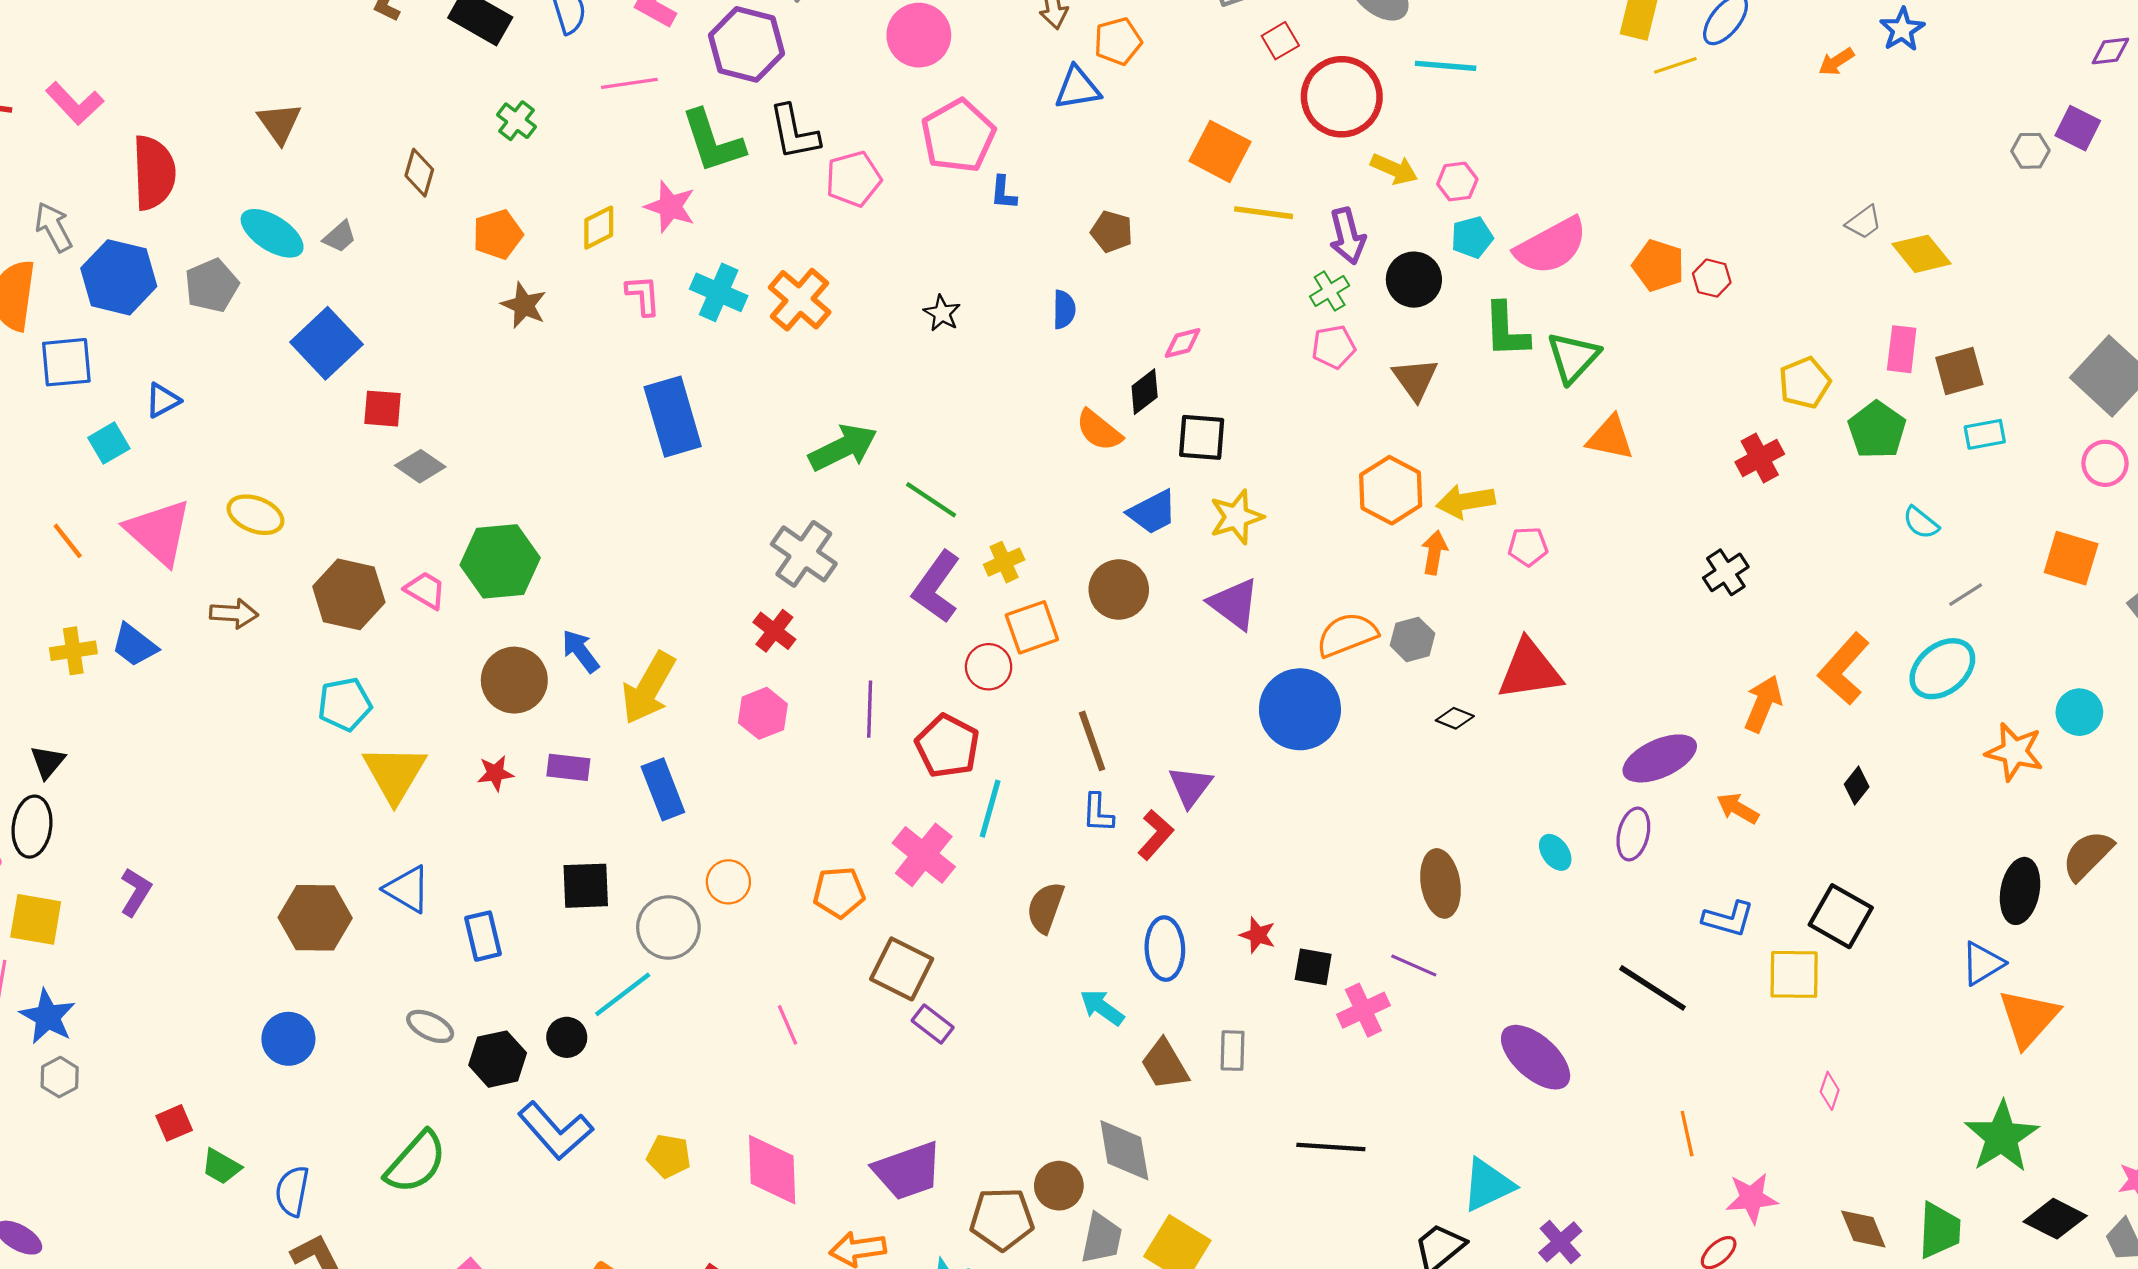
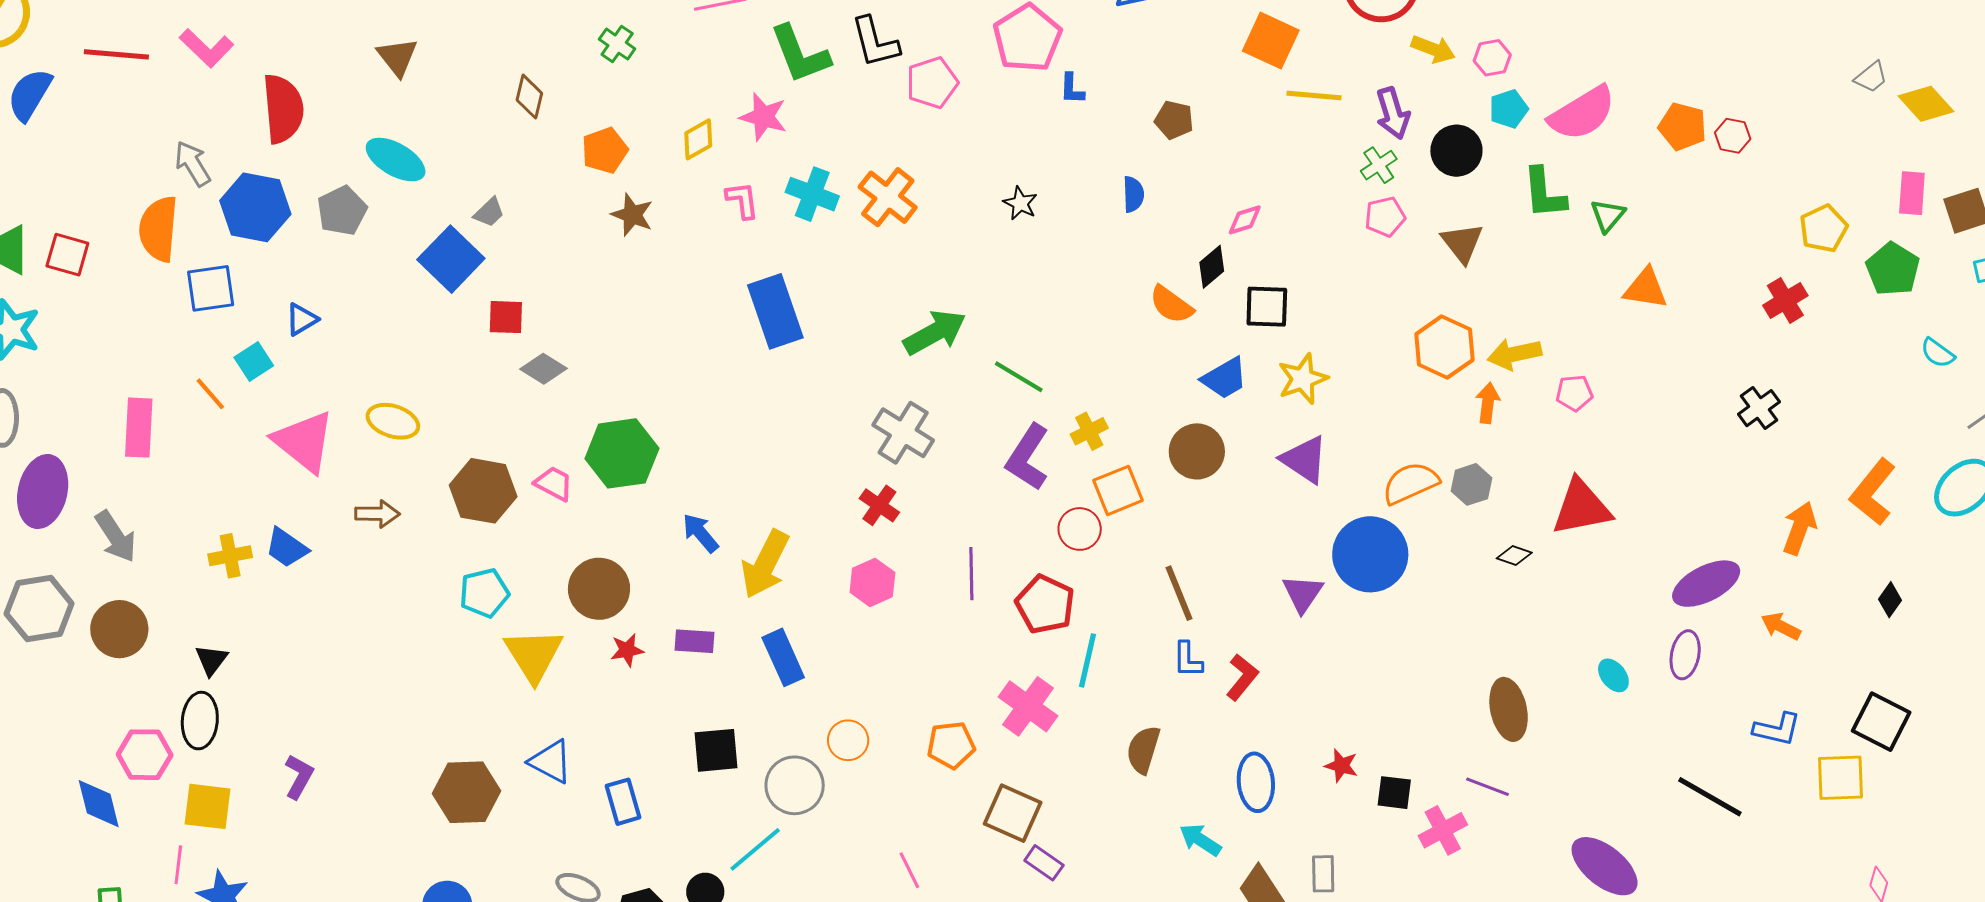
gray trapezoid: (340, 237) -> (489, 212), moved
green triangle: (1573, 357) -> (1608, 216), size x0.7
orange line: (68, 541) -> (210, 394), moved
brown circle: (514, 680) -> (599, 589), moved
purple triangle: (1190, 786) -> (1303, 594), moved

